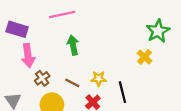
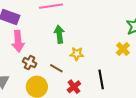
brown cross: (42, 78) -> (30, 63), turned -32
yellow star: (99, 79) -> (77, 54), moved

